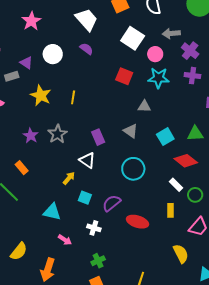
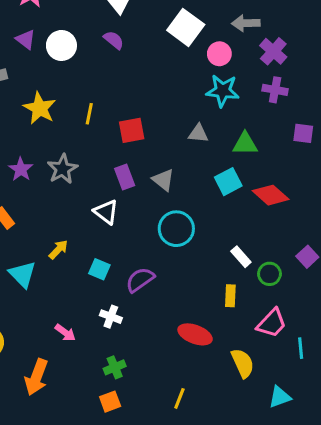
purple triangle: (26, 63) -> (26, 39), moved
red square: (124, 76) -> (132, 130), moved, turned -36
gray triangle: (131, 131) -> (163, 180), moved
green triangle: (195, 134) -> (245, 144), moved
red diamond: (186, 161) -> (271, 195), moved
yellow arrow: (69, 178) -> (58, 249), moved
cyan triangle: (52, 212) -> (22, 274), moved, turned 30
red ellipse: (137, 222) -> (195, 334), moved

